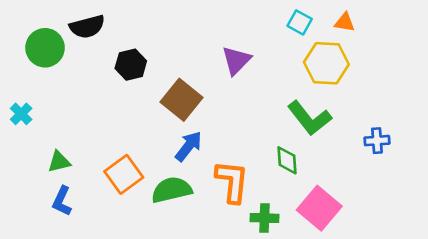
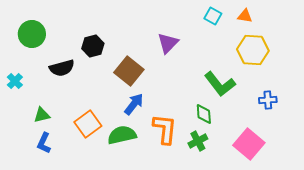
black semicircle: (87, 27) -> (62, 68), moved
yellow hexagon: (326, 63) -> (253, 50), moved
pink square: (319, 208) -> (249, 144), moved
green cross: (264, 218) -> (198, 141), moved, turned -30

